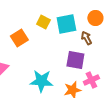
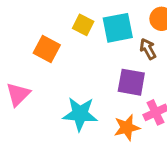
orange square: (19, 38) -> (47, 49), turned -30

